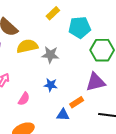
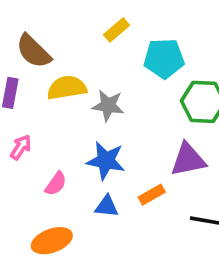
blue star: (51, 85) -> (106, 161), size x1.5
blue triangle: (63, 115) -> (107, 206), moved

